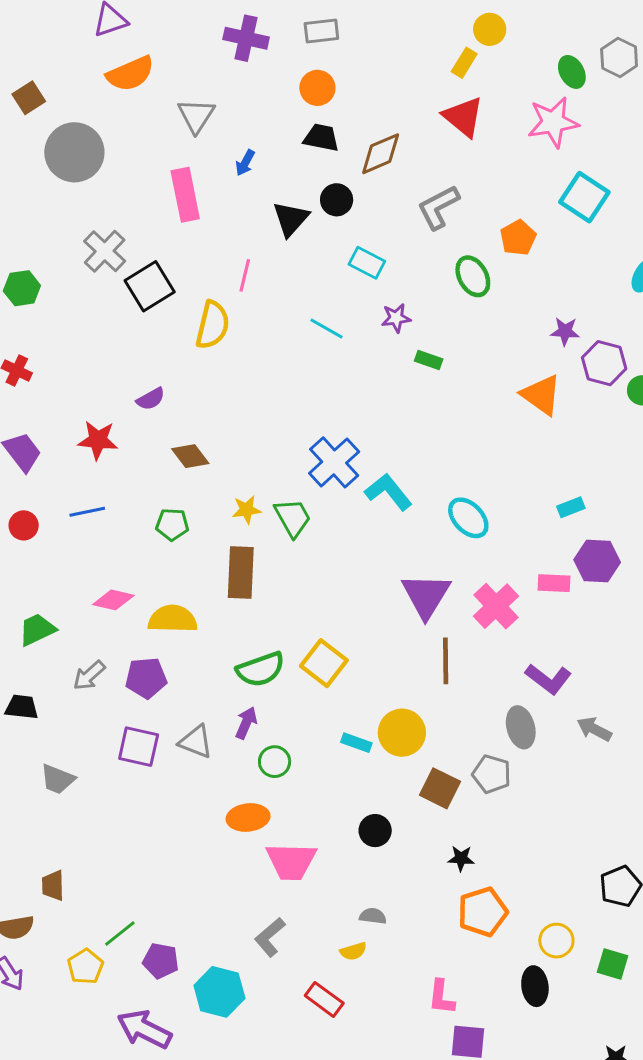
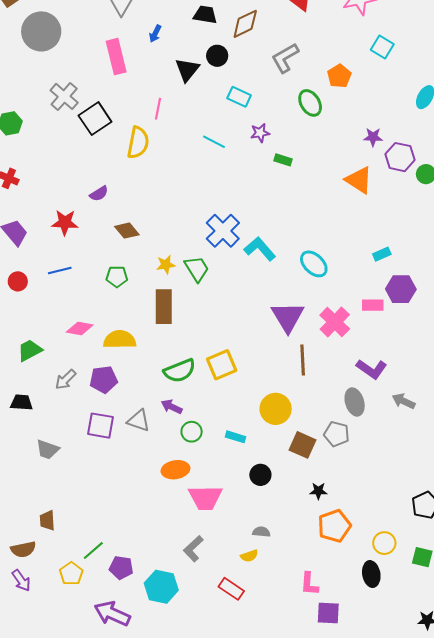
cyan square: (584, 197) -> (382, 47), size x0.7
yellow square: (324, 663) -> (222, 365), turned 32
purple arrow: (246, 723) -> (172, 407), turned -85
cyan rectangle: (356, 743) -> (236, 437), moved

